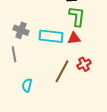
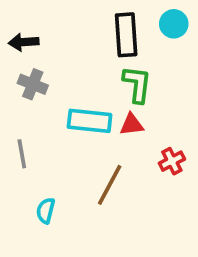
gray cross: (21, 30) -> (33, 84), moved
red cross: (84, 64) -> (172, 161), moved

